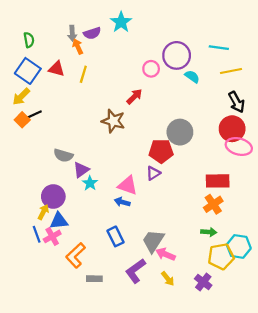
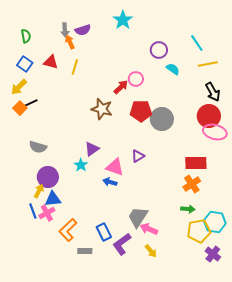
cyan star: (121, 22) -> (123, 20), moved
cyan line: (219, 48) -> (197, 43), turned 48
purple circle: (177, 55) -> (159, 50), size x0.7
pink circle: (151, 69) -> (136, 79), moved
blue square: (28, 71) -> (25, 64), size x0.7
red pentagon: (161, 151) -> (141, 111), moved
gray semicircle: (63, 155) -> (38, 147), moved
purple triangle: (81, 170) -> (92, 149), moved
blue rectangle: (116, 236) -> (104, 232), moved
purple cross: (203, 282) -> (213, 254), moved

